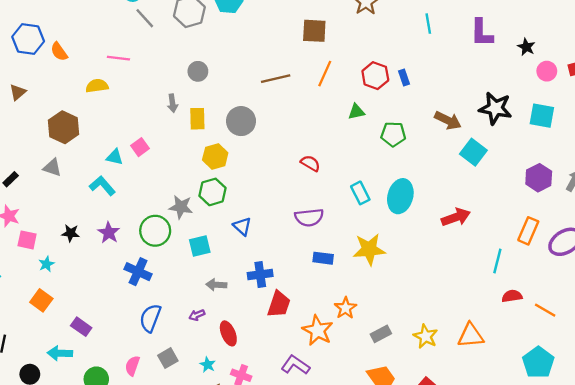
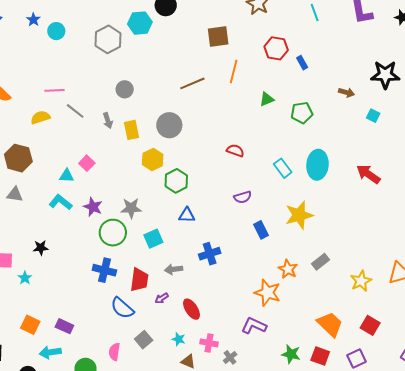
gray line: (145, 18) -> (75, 111), moved
red hexagon: (375, 76) -> (276, 48), moved
brown arrow: (448, 120) -> (346, 92), size x0.7
cyan square: (473, 152) -> (373, 116), size x0.6
green hexagon: (213, 192) -> (176, 181), moved
purple semicircle: (309, 217) -> (243, 197), size x0.7
red arrow: (456, 217) -> (368, 174), turned -115
blue triangle: (242, 226) -> (187, 215), turned -30
purple star: (109, 233) -> (93, 207), moved
blue rectangle: (323, 258) -> (261, 230), turned 66
orange square: (41, 300) -> (30, 325), moved
red trapezoid: (279, 304) -> (139, 280), moved
blue semicircle: (150, 318) -> (122, 308), turned -60
gray rectangle: (381, 334) -> (320, 262), moved
yellow star: (426, 336) -> (361, 281), turned 30

